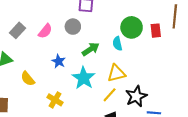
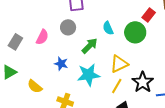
green circle: (132, 27) -> (135, 32), moved
red rectangle: (156, 31) -> (149, 15), turned 56
cyan semicircle: (117, 44) -> (108, 28), moved
cyan star: (84, 78) -> (88, 75), turned -30

